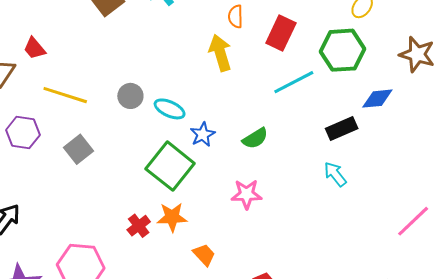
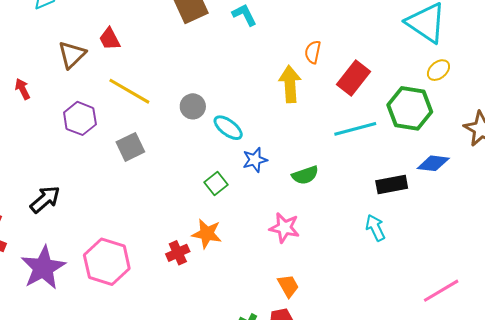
green square: (170, 166) -> (216, 184), size x0.5
red cross: (139, 226) -> (178, 253), moved
orange trapezoid: (204, 255) -> (288, 286), moved

